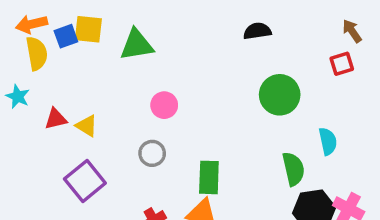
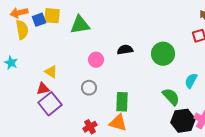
black semicircle: (257, 31) -> (125, 50), moved
cyan star: (18, 97) -> (11, 63), moved
red triangle: (56, 119) -> (43, 89), moved
cyan semicircle: (328, 141) -> (191, 81), turned -140
green semicircle: (293, 169) -> (171, 97), turned -30

